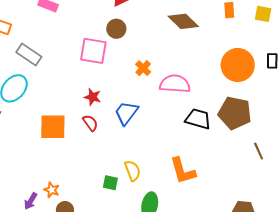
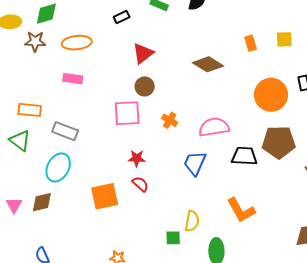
orange cross: (143, 68) -> (170, 120), moved
blue trapezoid: (126, 113) -> (195, 163), moved
yellow semicircle: (133, 171) -> (192, 221), turned 45

